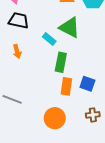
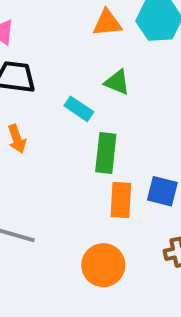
green triangle: (69, 27) -> (117, 82), size x0.6

